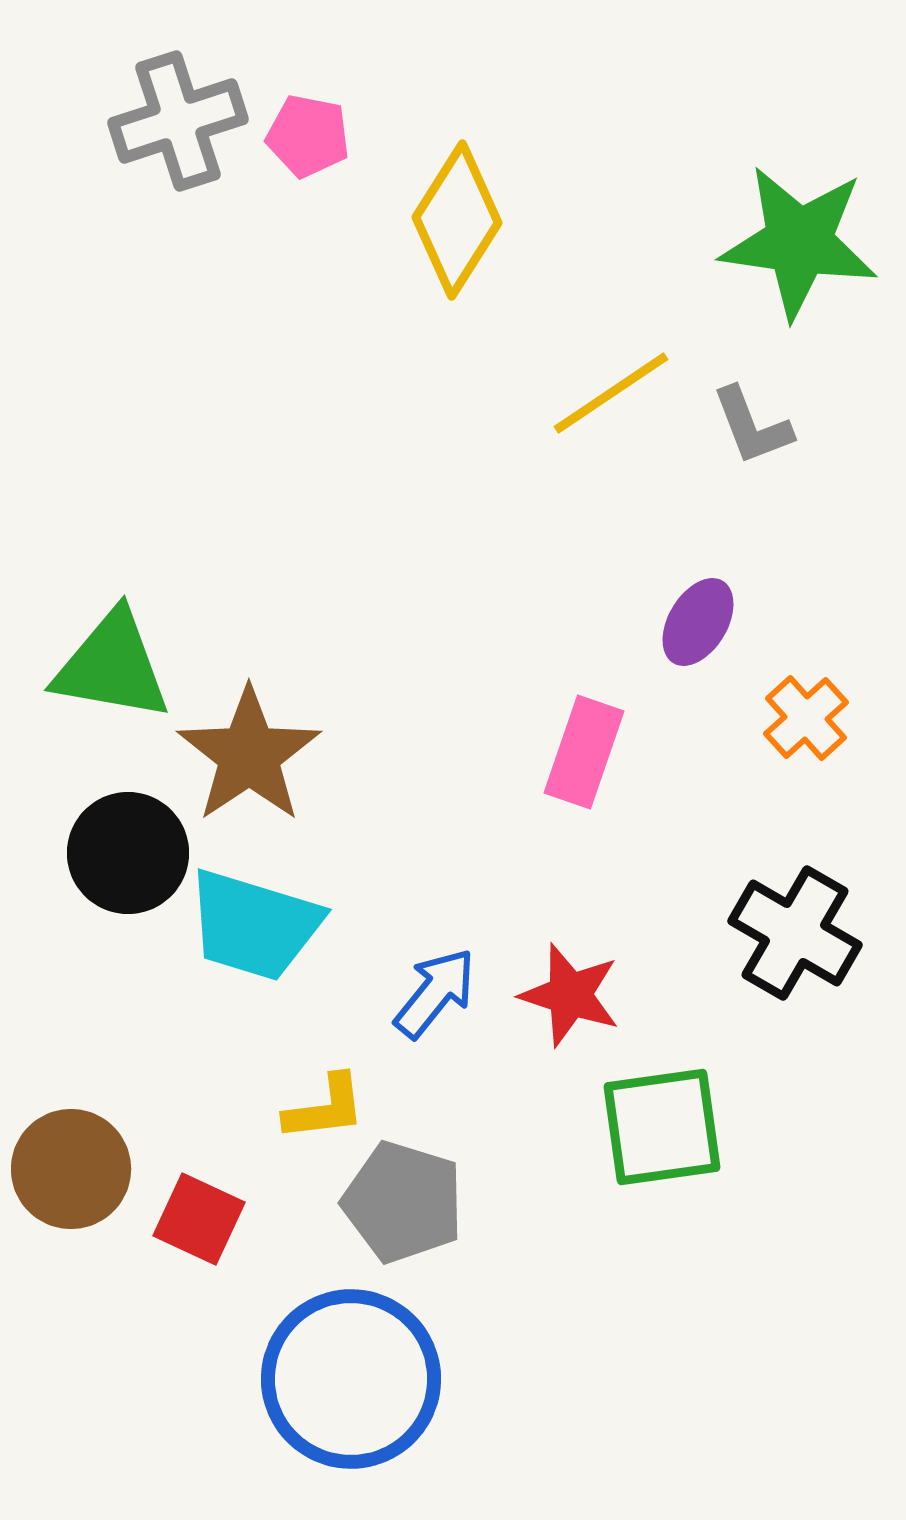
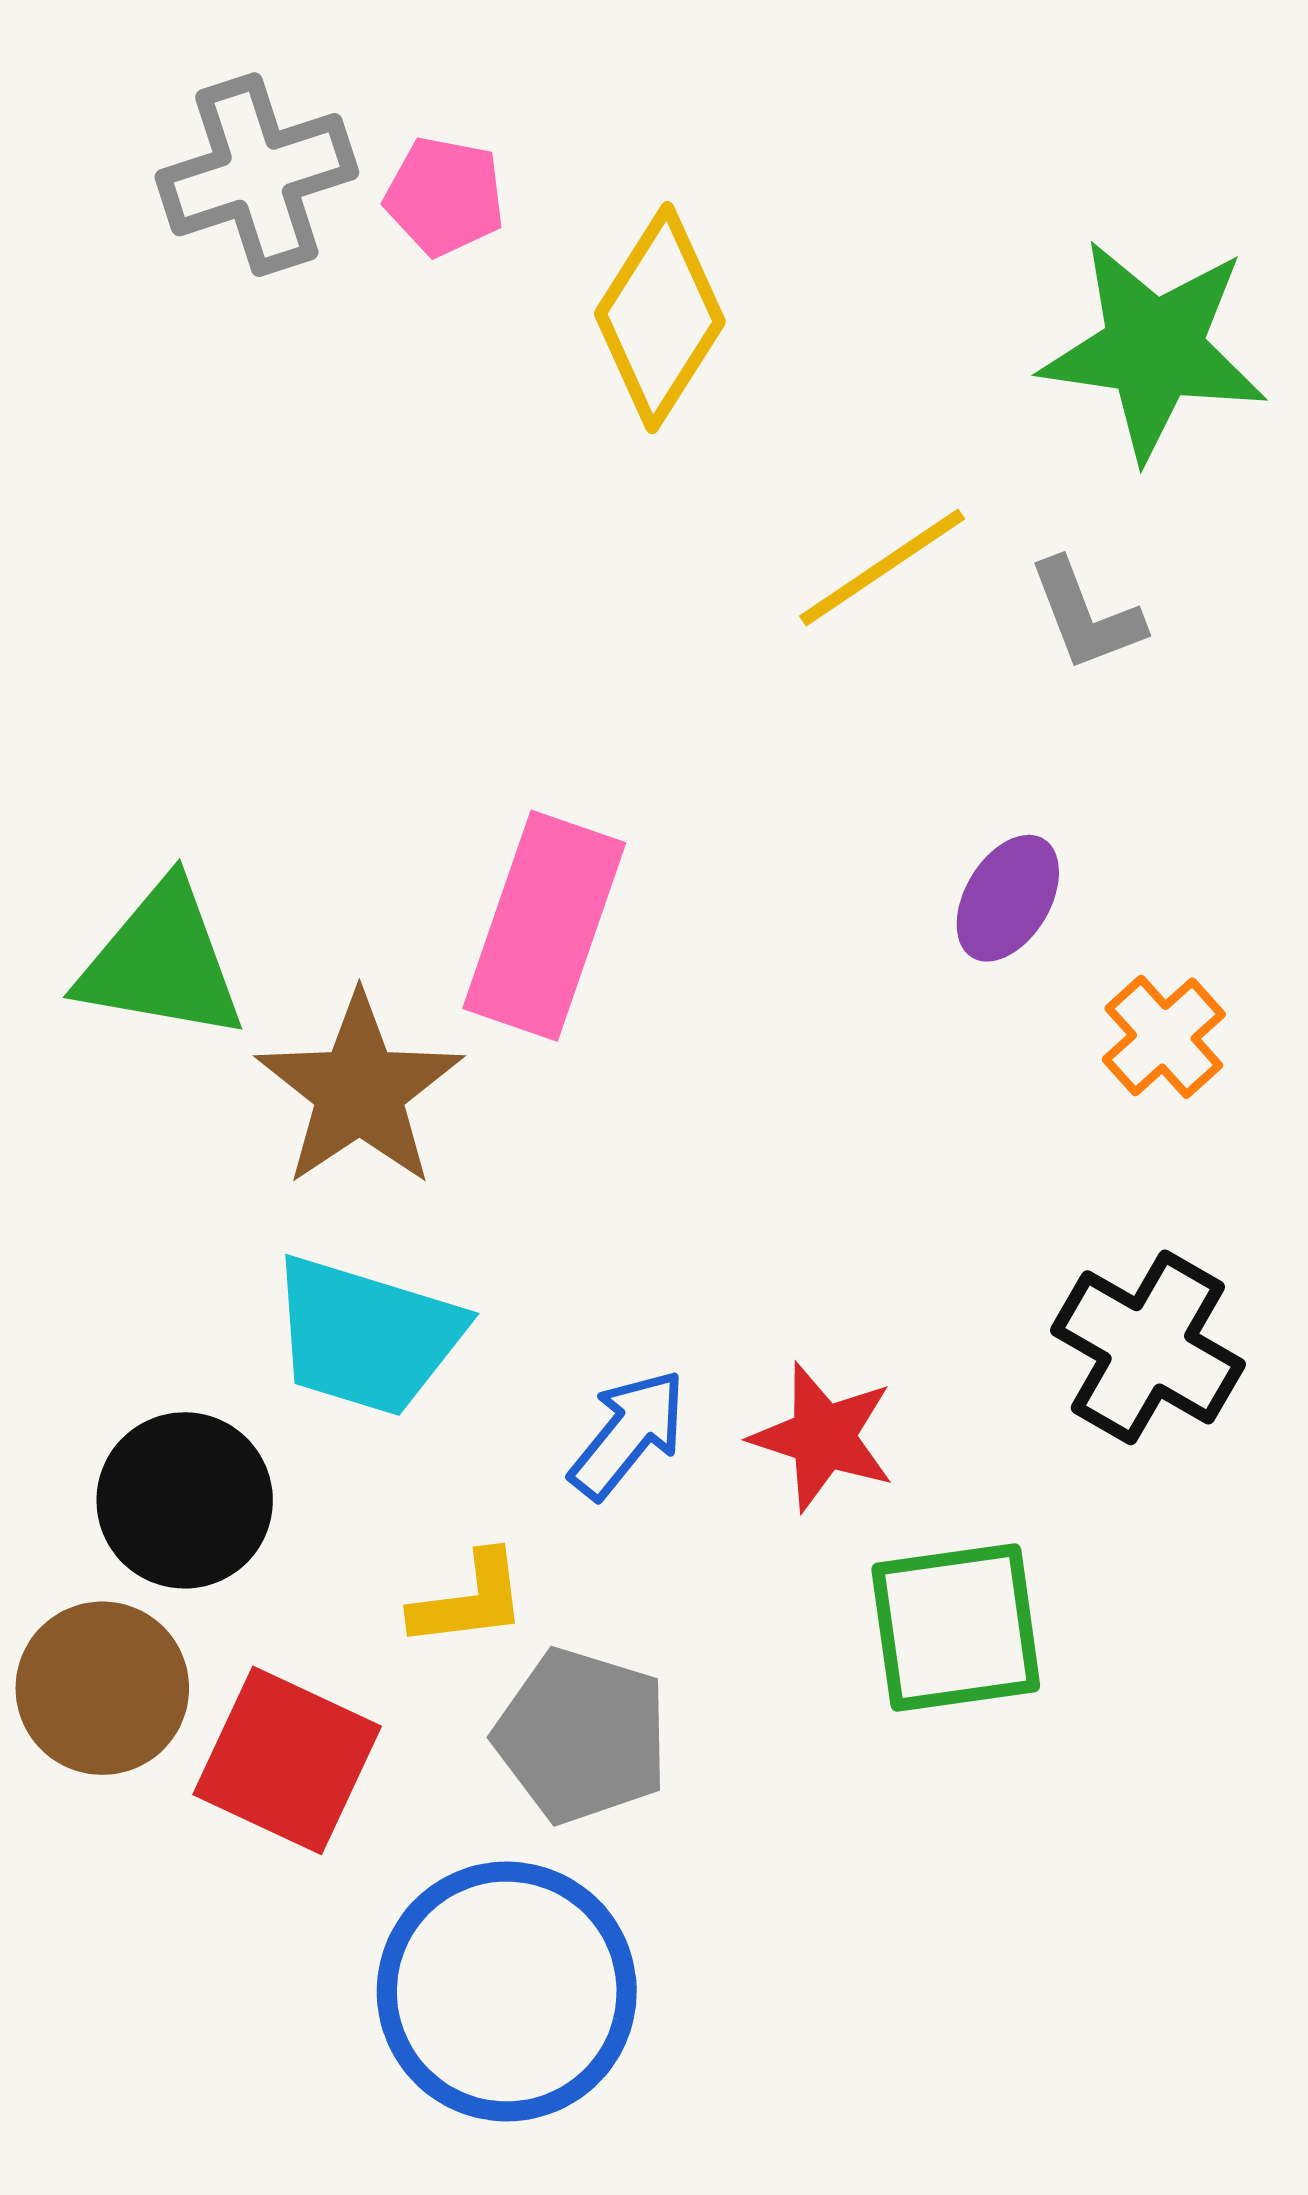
pink rectangle: (584, 752) -> (544, 926), moved, size x1.4
black circle: (128, 853) -> (185, 1500), moved
red square: (199, 1219) -> (287, 1760), size x1.4

